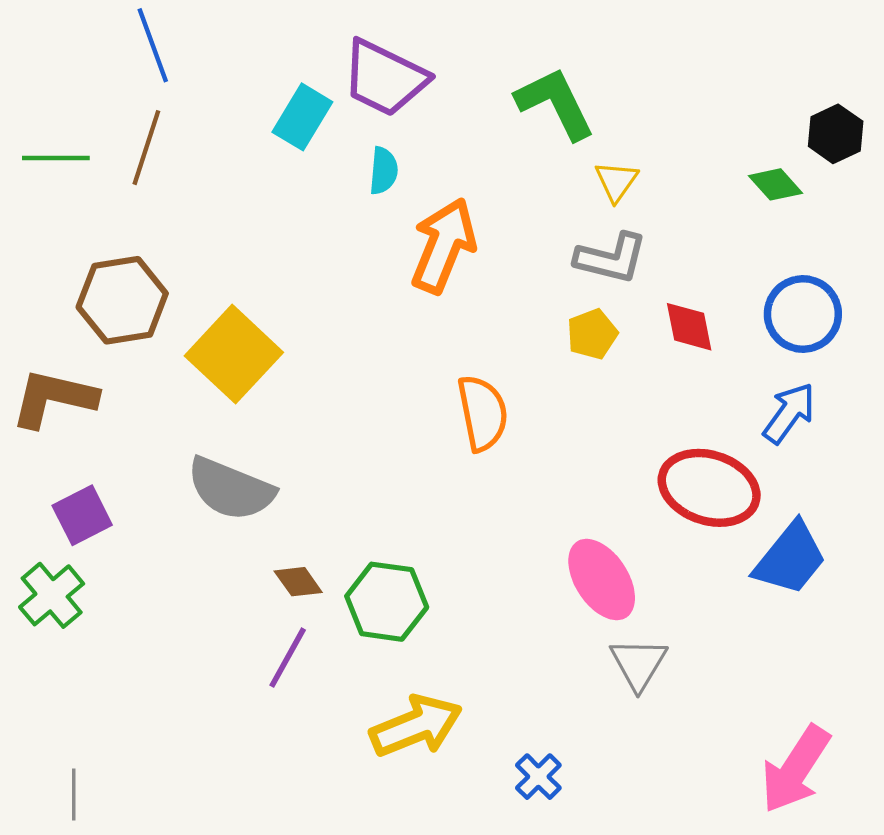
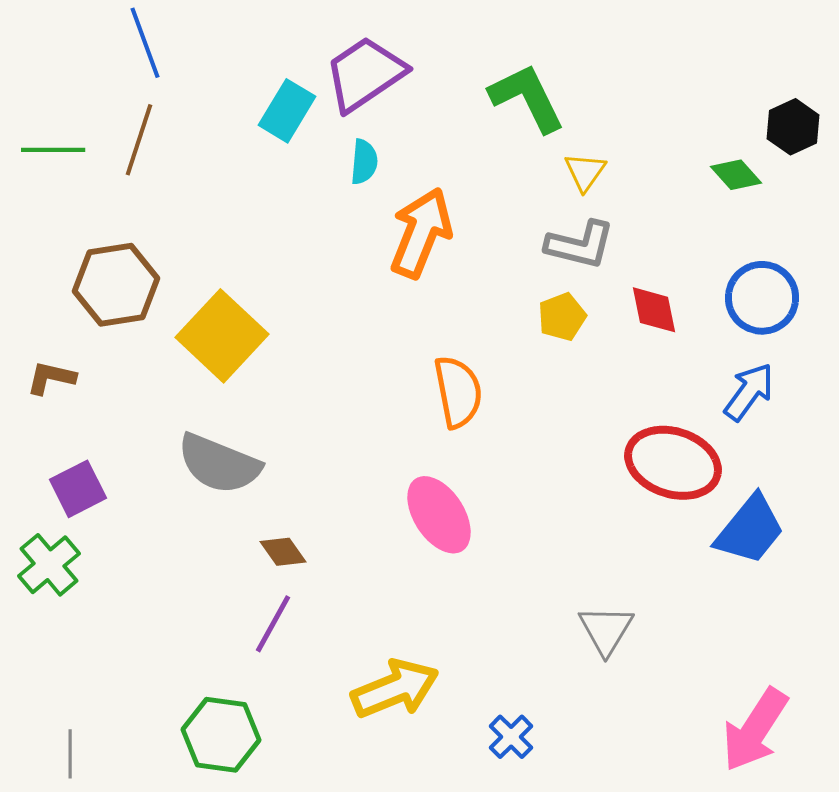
purple trapezoid: (385, 78) -> (365, 74), turned 120
brown L-shape: (54, 398) -> (51, 378), size x0.6
pink ellipse: (602, 580) -> (439, 515), moved
green hexagon: (387, 602) -> (221, 735), moved

